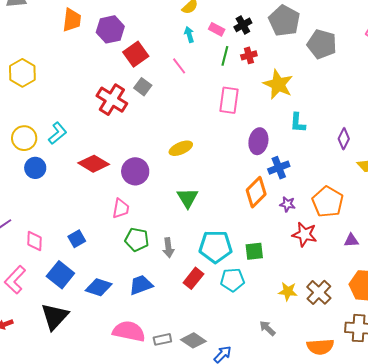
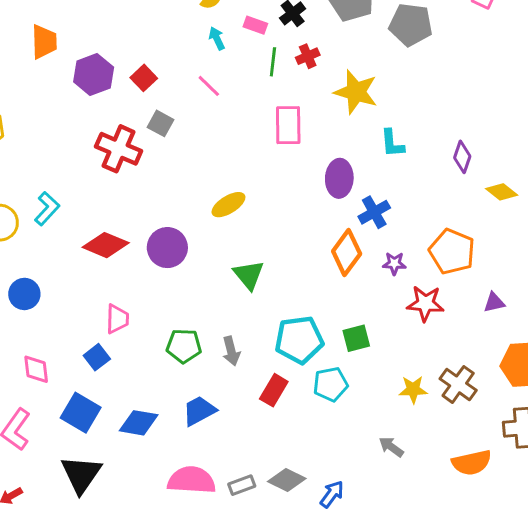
purple hexagon: (110, 29) -> (94, 75), moved
red square: (136, 54) -> (144, 78), size x0.7
blue circle: (35, 168) -> (24, 294), moved
pink trapezoid: (121, 208) -> (117, 319), moved

